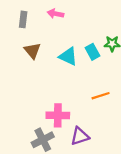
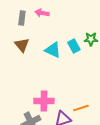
gray rectangle: (23, 19) -> (22, 18), moved
orange line: (101, 96) -> (81, 108), moved

